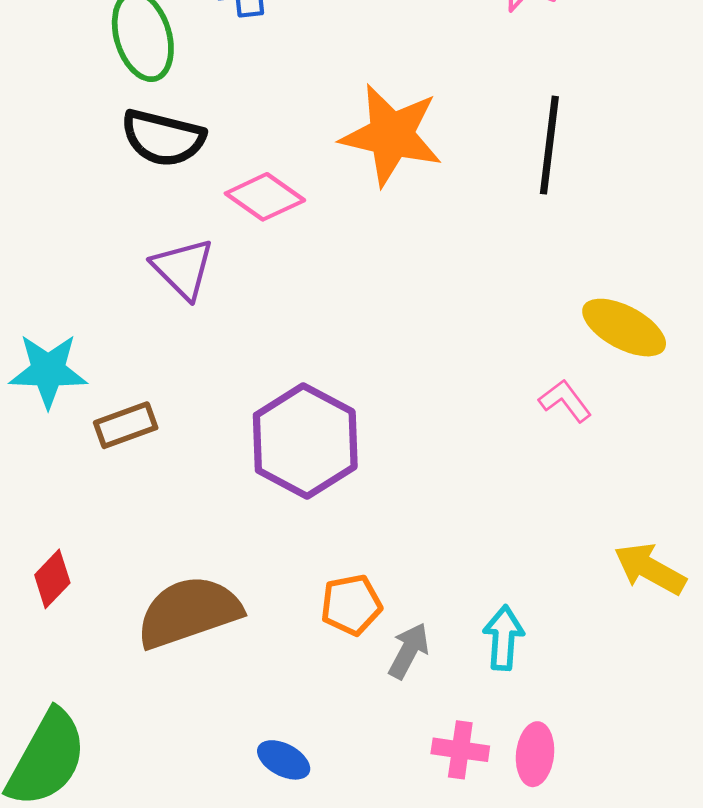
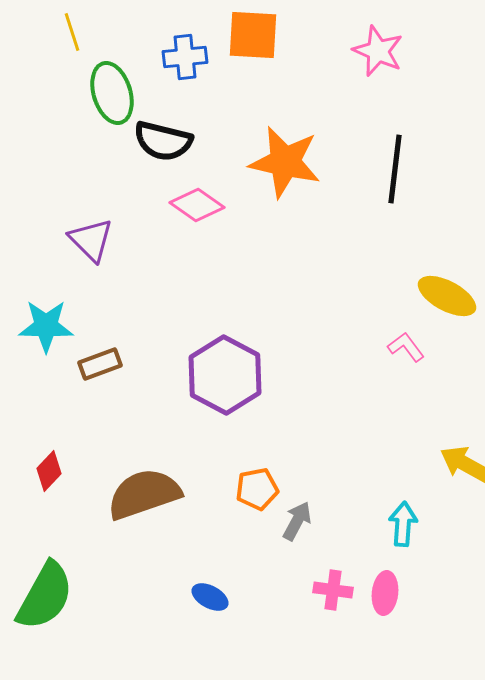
black semicircle: (163, 138) -> (163, 141), moved
purple triangle: (183, 269) -> (91, 240), moved
cyan arrow: (503, 638) -> (403, 524), moved

